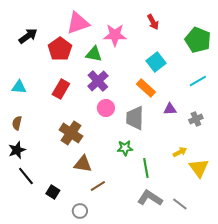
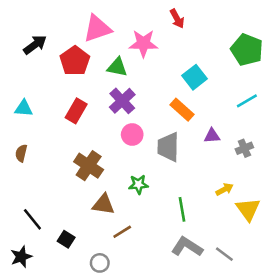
red arrow: (153, 22) -> (177, 19), moved
green star: (125, 148) -> (138, 184), moved
black star: (17, 150) -> (21, 257), moved

